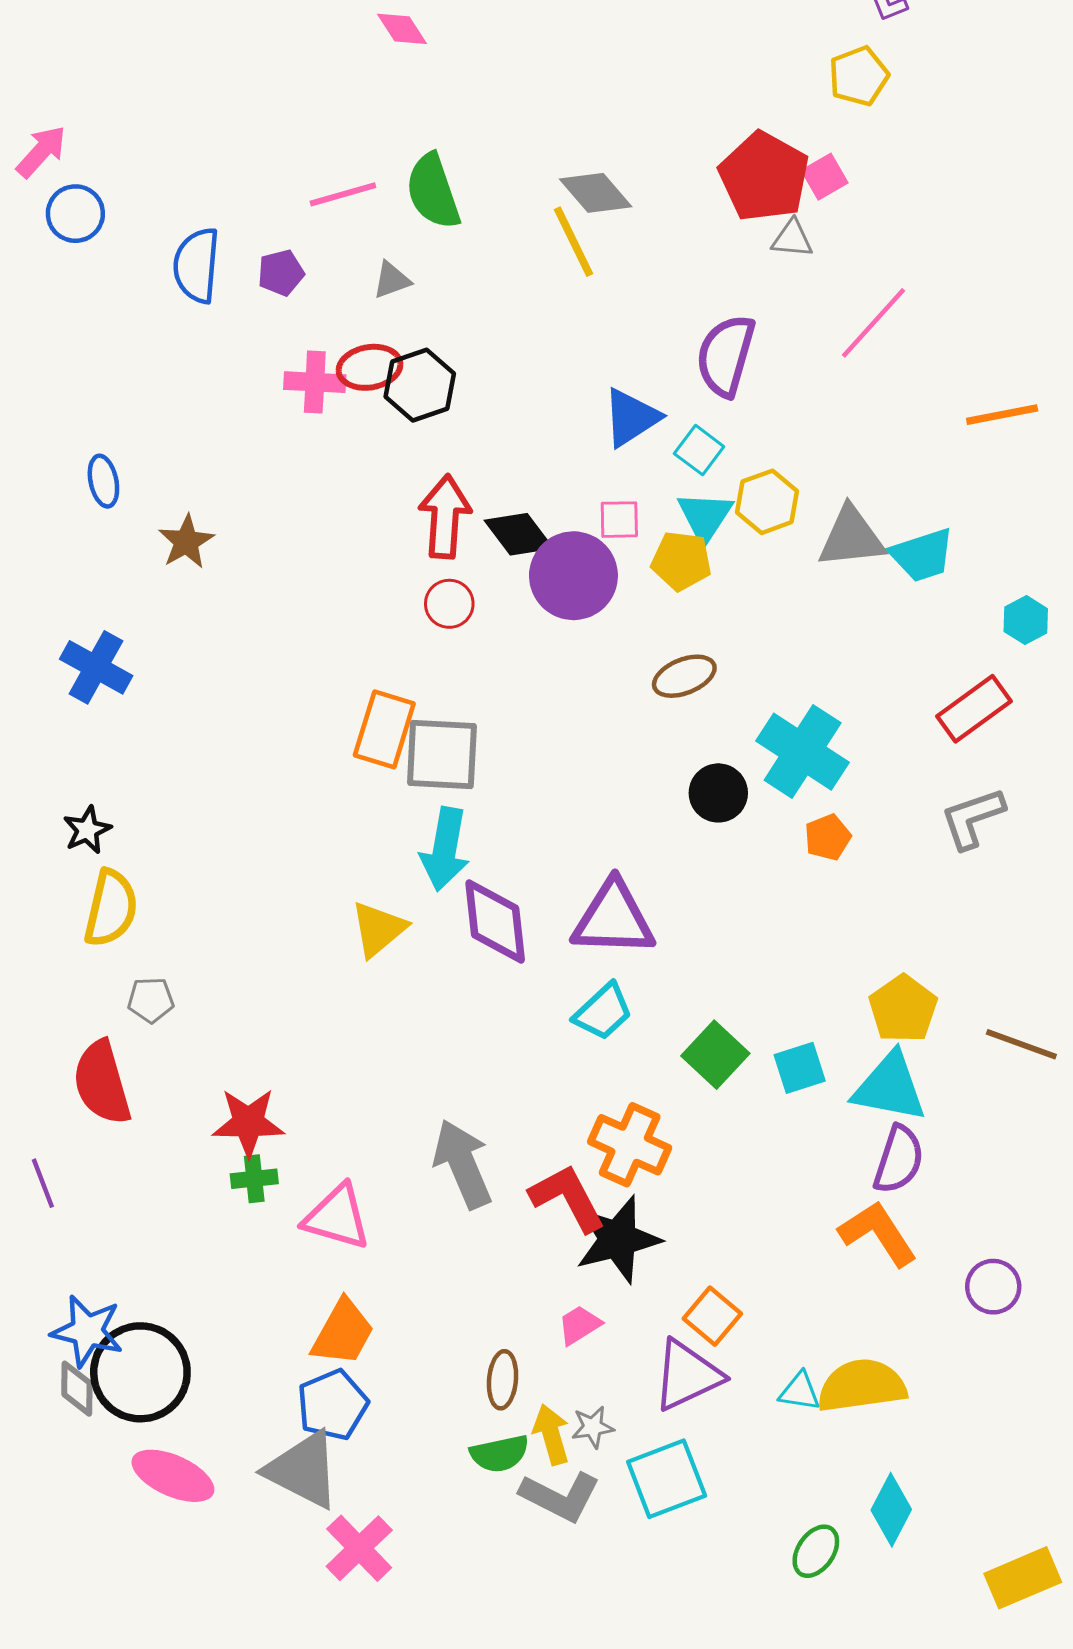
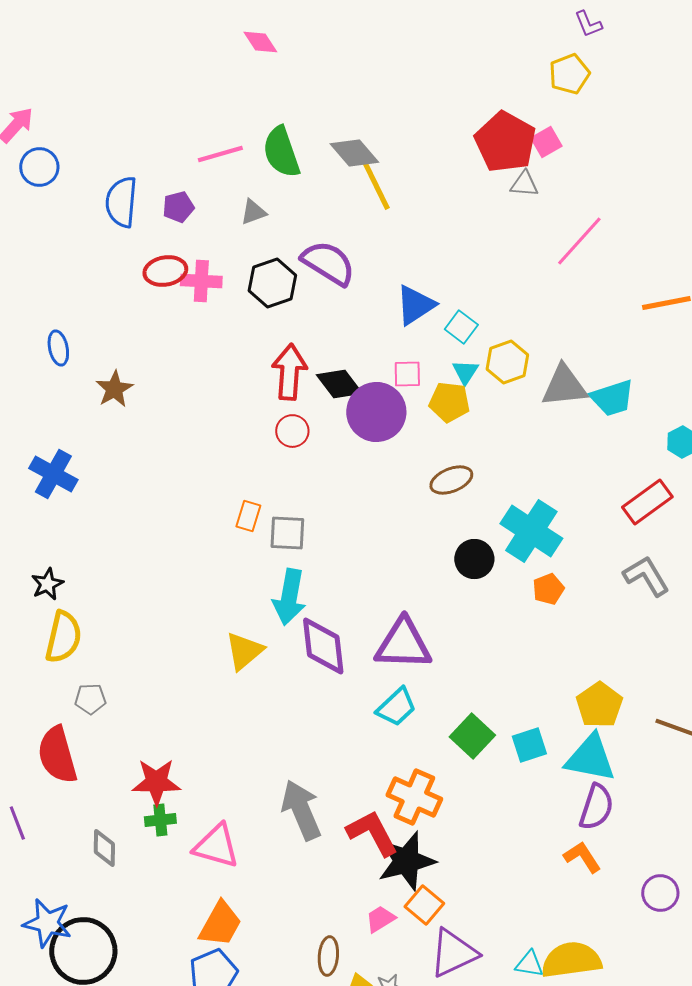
gray diamond: (596, 193) -> (354, 153), moved
purple semicircle: (726, 355) -> (328, 263), moved, turned 106
red ellipse: (370, 367) -> (165, 271), moved
cyan triangle: (705, 517) -> (465, 372), size x0.7
orange rectangle: (384, 729) -> (248, 516), size x0.6
gray square: (442, 755) -> (287, 533), size x0.7
gray L-shape: (973, 818) -> (646, 576), turned 78
orange L-shape: (878, 1233) -> (582, 857), size x0.7
orange square: (712, 1316) -> (424, 905), moved
gray diamond: (77, 1389) -> (104, 848), moved

